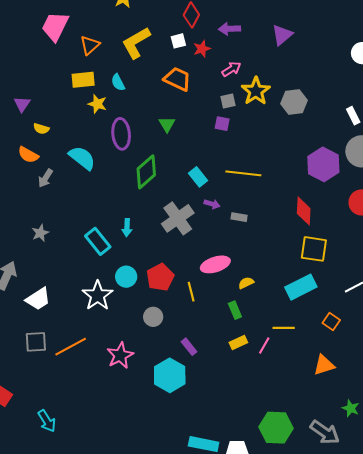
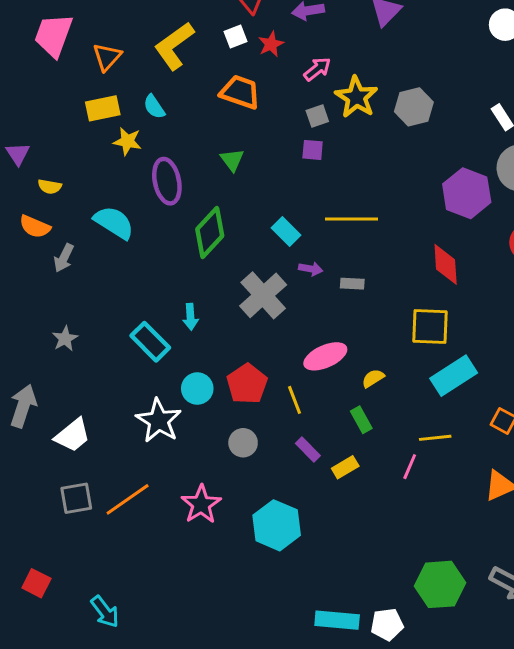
yellow square: (314, 249) -> (430, 326), moved
yellow rectangle: (238, 342) -> (345, 467), moved
purple rectangle: (189, 347) -> (308, 449), moved

